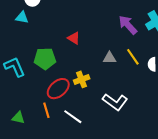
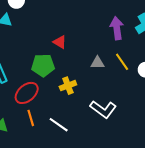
purple arrow: (128, 25) -> (117, 28), turned 35
green pentagon: (45, 59) -> (43, 65), moved
red ellipse: (58, 89) -> (27, 93), moved

